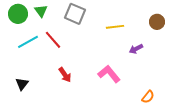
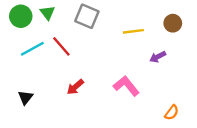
brown circle: (157, 22) -> (173, 23), moved
red arrow: (65, 75) -> (75, 87), turned 84

